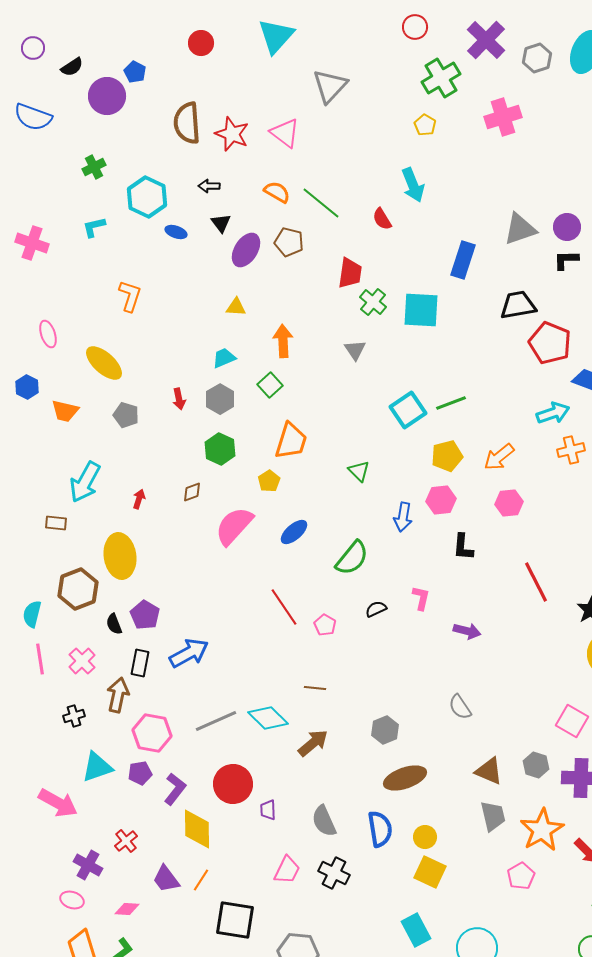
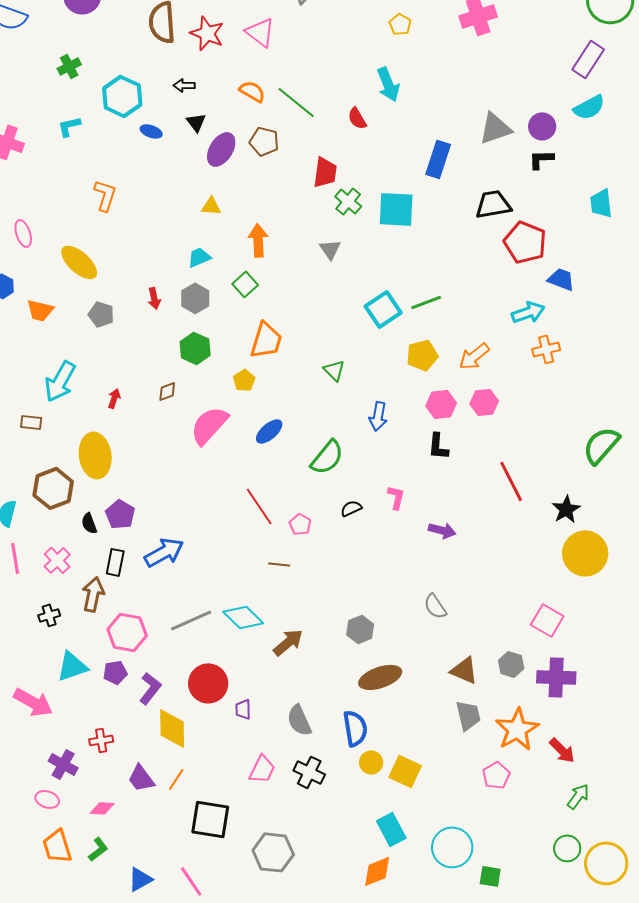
pink hexagon: (441, 500) -> (441, 404), moved
brown line: (315, 688) -> (279, 564), moved
yellow circle: (425, 837) -> (371, 762), moved
red cross: (126, 841) -> (101, 740), turned 30

